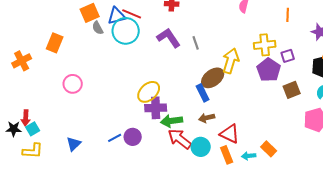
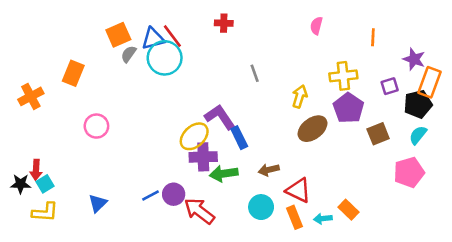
red line: (132, 14) -> (172, 36), turned 30
gray semicircle: (98, 28) -> (129, 54), turned 64
purple L-shape: (169, 38) -> (220, 117), moved
purple square: (288, 56) -> (390, 86), moved
yellow arrow: (231, 61) -> (300, 96), size x0.7
brown ellipse: (213, 78) -> (312, 129), moved
blue rectangle: (203, 93) -> (239, 138), moved
red arrow: (180, 139) -> (199, 211), moved

